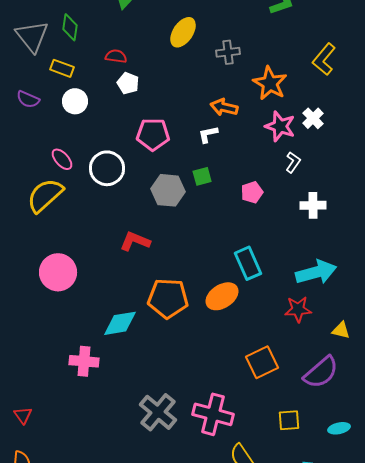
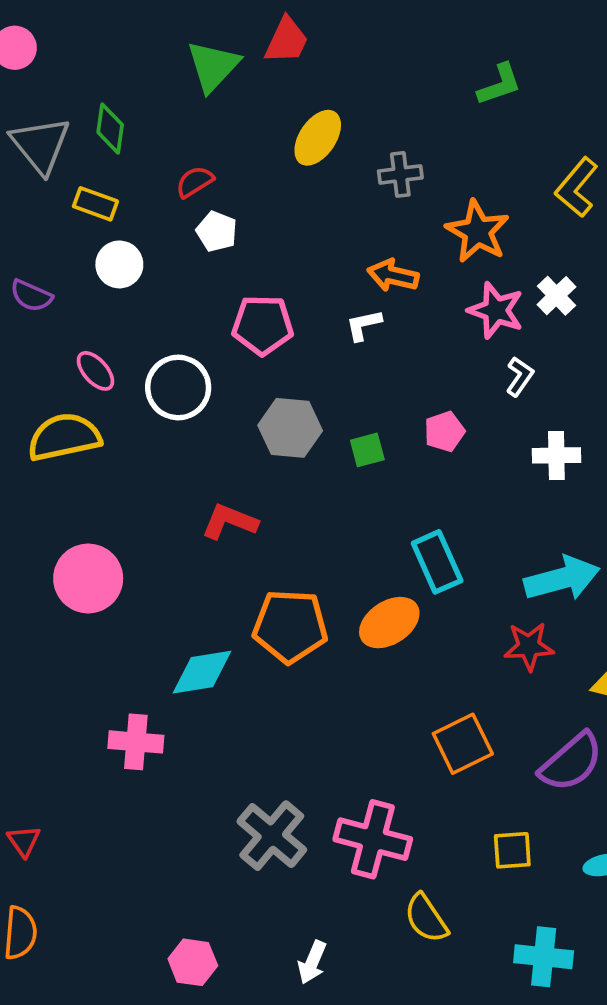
red semicircle: (116, 56) -> (195, 182), turned -40
purple semicircle: (28, 99) -> (31, 296), moved
green square: (202, 176) -> (367, 450), moved
yellow semicircle: (45, 195) -> (64, 437), turned 30

